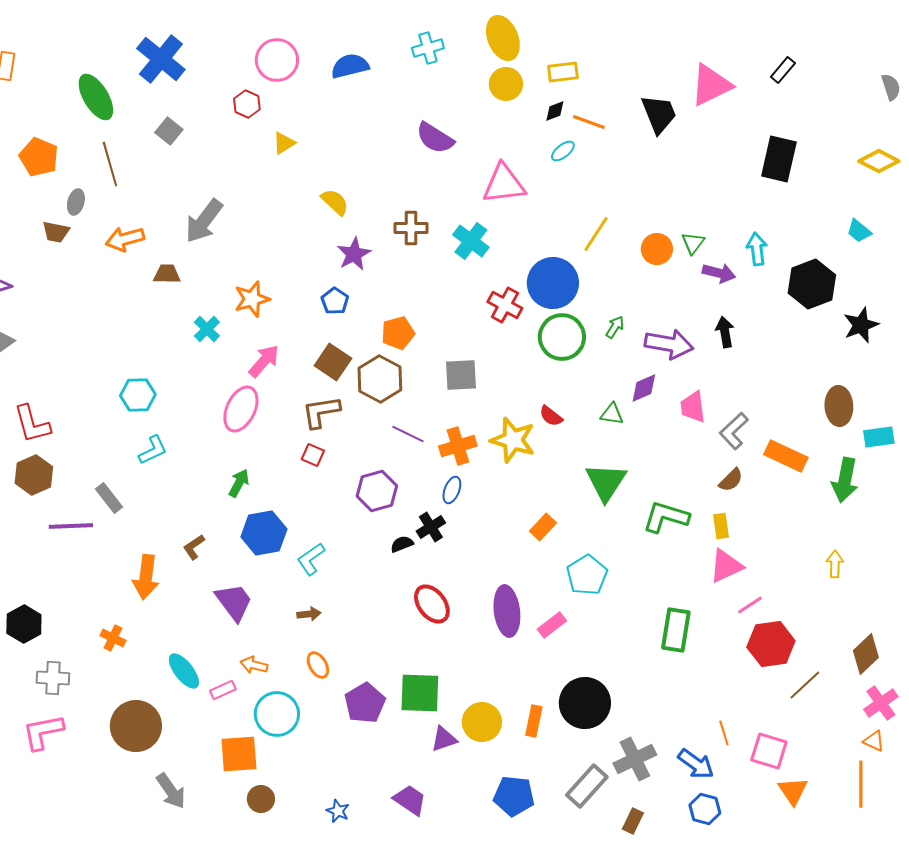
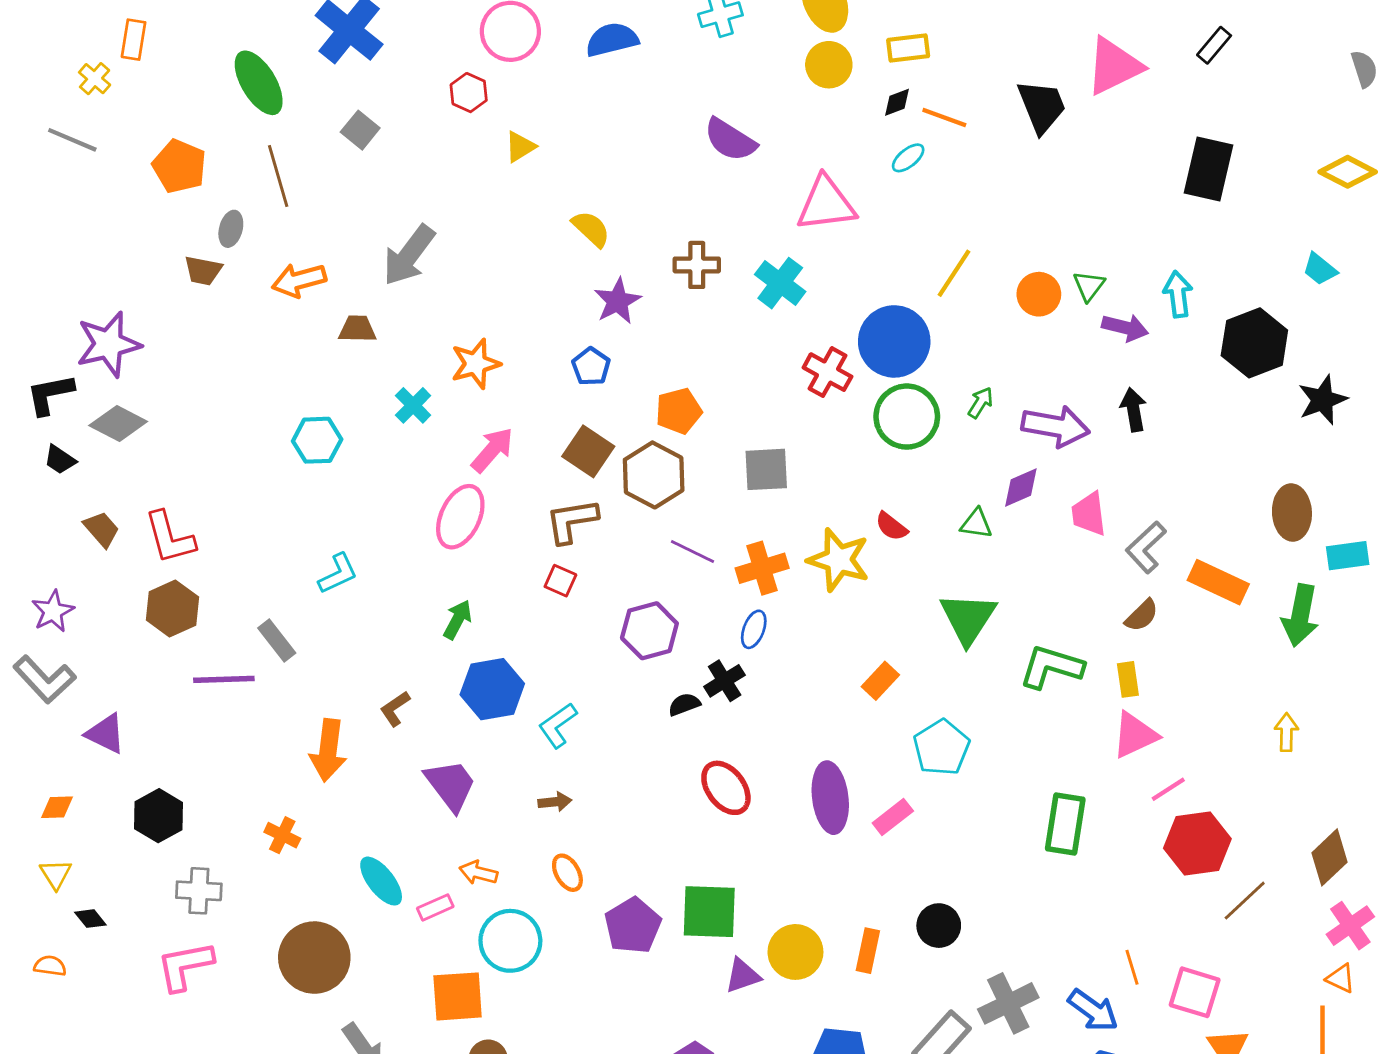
cyan hexagon: (138, 395) -> (317, 440), moved
black circle: (585, 703) -> (939, 926), size x0.6

